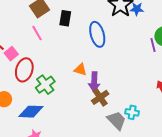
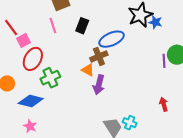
black rectangle: (65, 18) -> (82, 26), moved
blue ellipse: (97, 34) -> (112, 39), turned 70
brown cross: (100, 97) -> (99, 56), moved

